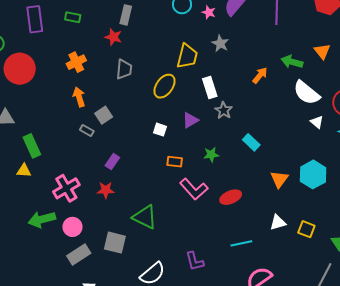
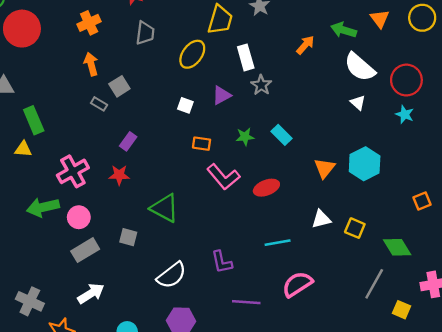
white triangle: (317, 122) -> (358, 103), moved
cyan rectangle: (251, 142) -> (282, 135), moved
gray square: (115, 243) -> (128, 237), size x0.7

